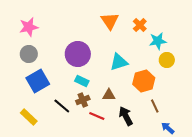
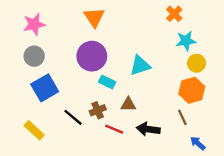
orange triangle: (110, 21) -> (94, 17), moved
orange cross: (140, 25) -> (174, 14), moved
cyan rectangle: (82, 81) -> (107, 82), moved
orange hexagon: (144, 81) -> (192, 90), moved
black arrow: (126, 116) -> (148, 129), turned -54

